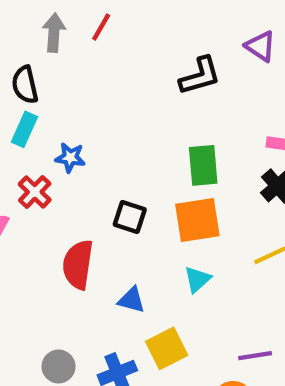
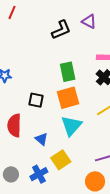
purple triangle: (260, 46) -> (89, 21), moved
cyan triangle: (197, 279) -> (71, 126), size x1.6
blue triangle: (131, 300) -> (41, 139), turned 32

